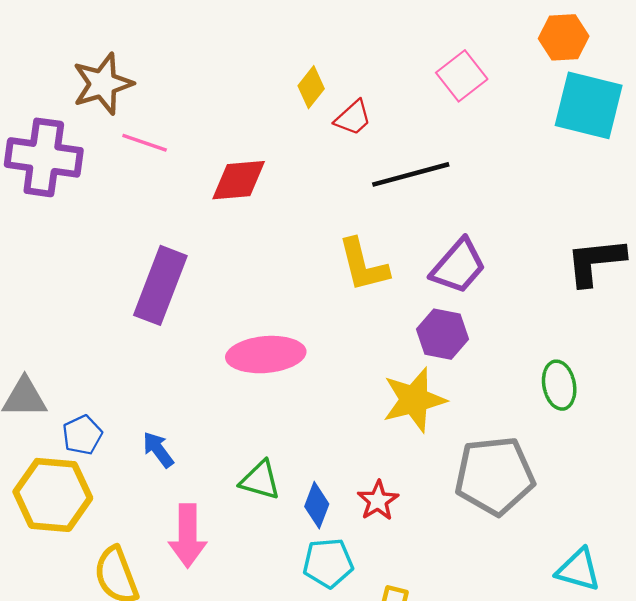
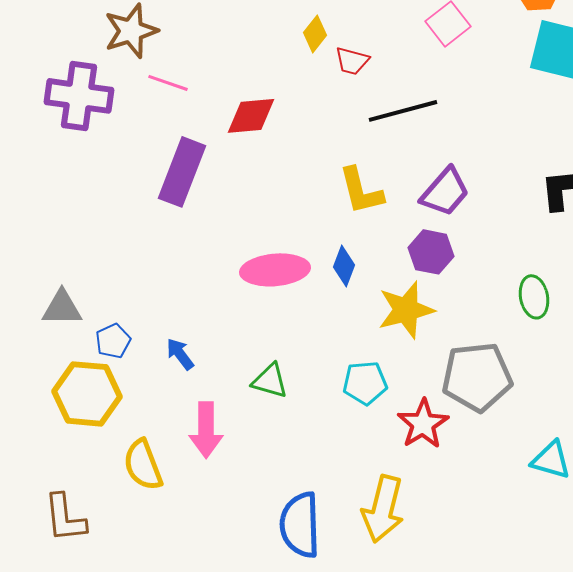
red trapezoid: (353, 118) -> (352, 61), turned 57
purple rectangle: (160, 285) -> (182, 172), moved
red star: (378, 501) -> (423, 424), moved, size x1.4
blue diamond: (317, 505) -> (344, 266), moved
cyan pentagon: (328, 563) -> (365, 383), moved

